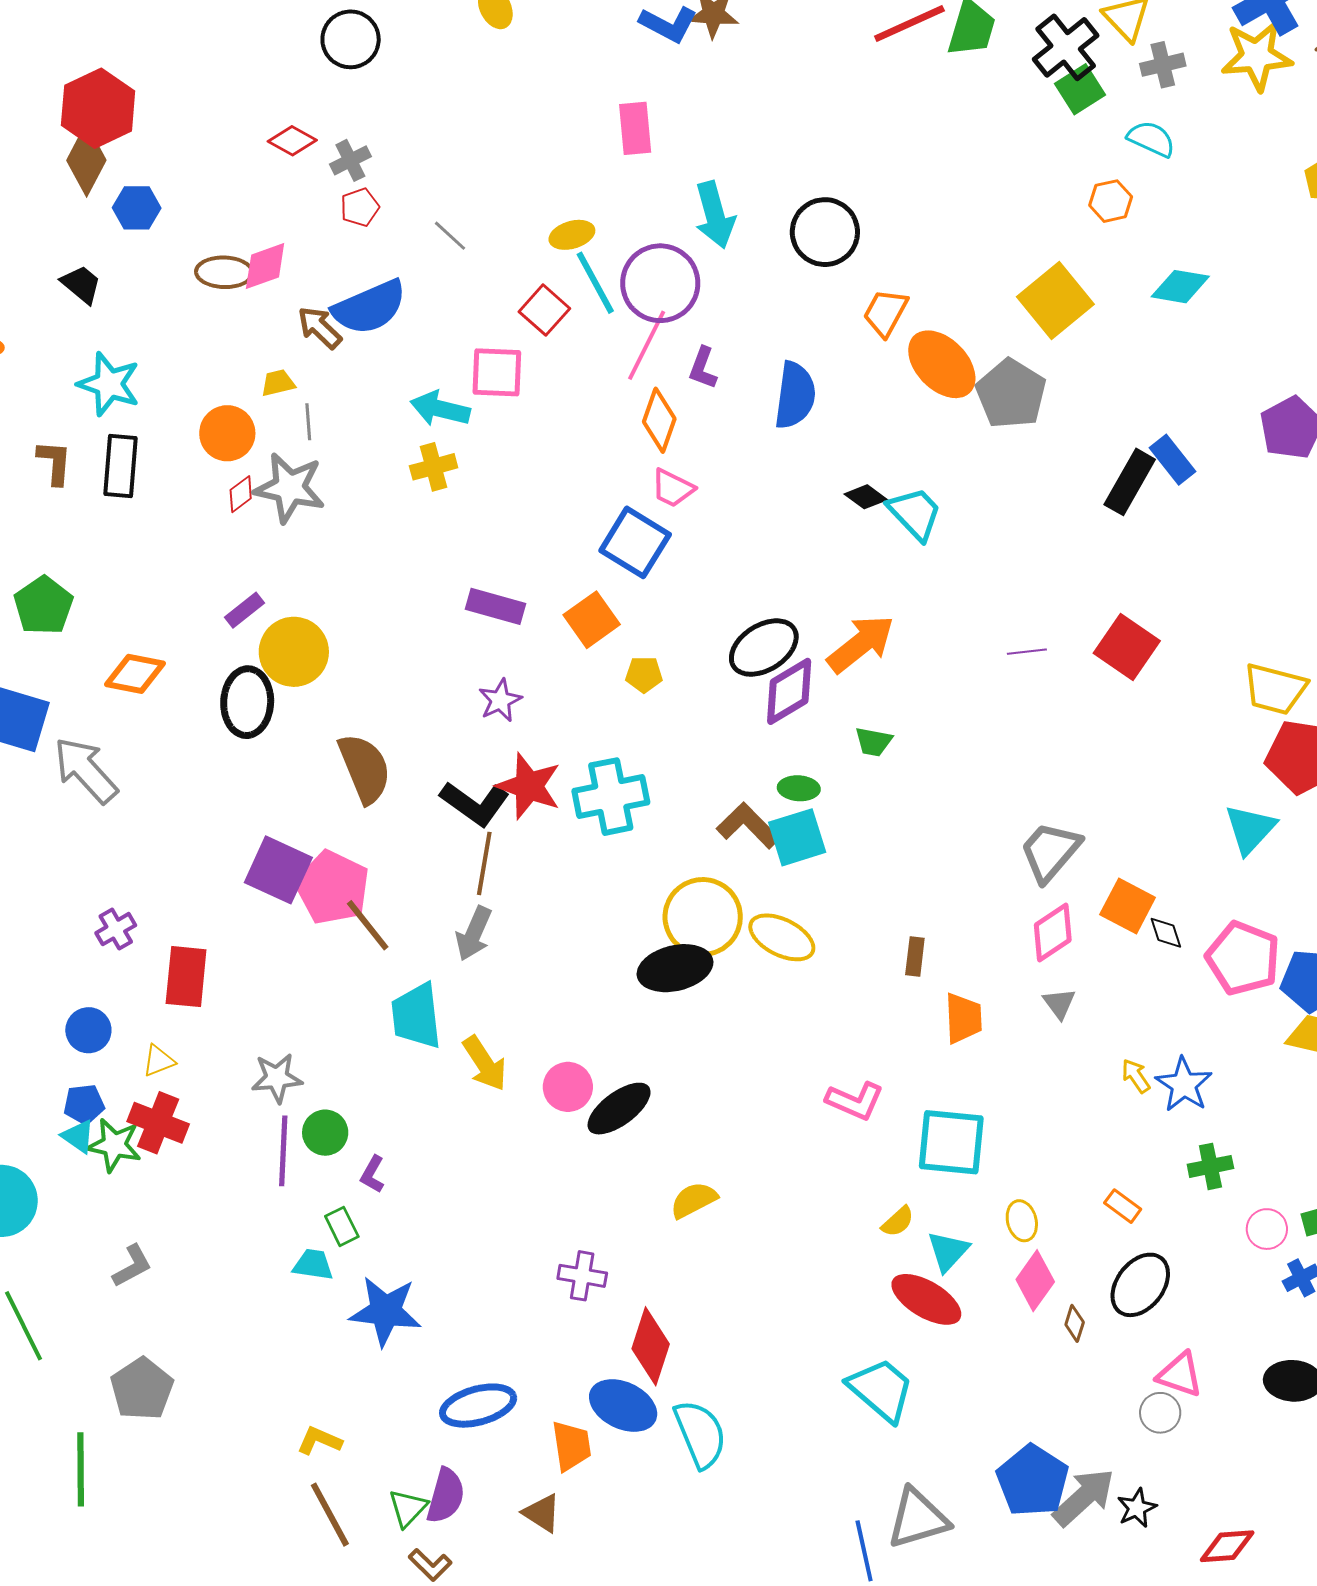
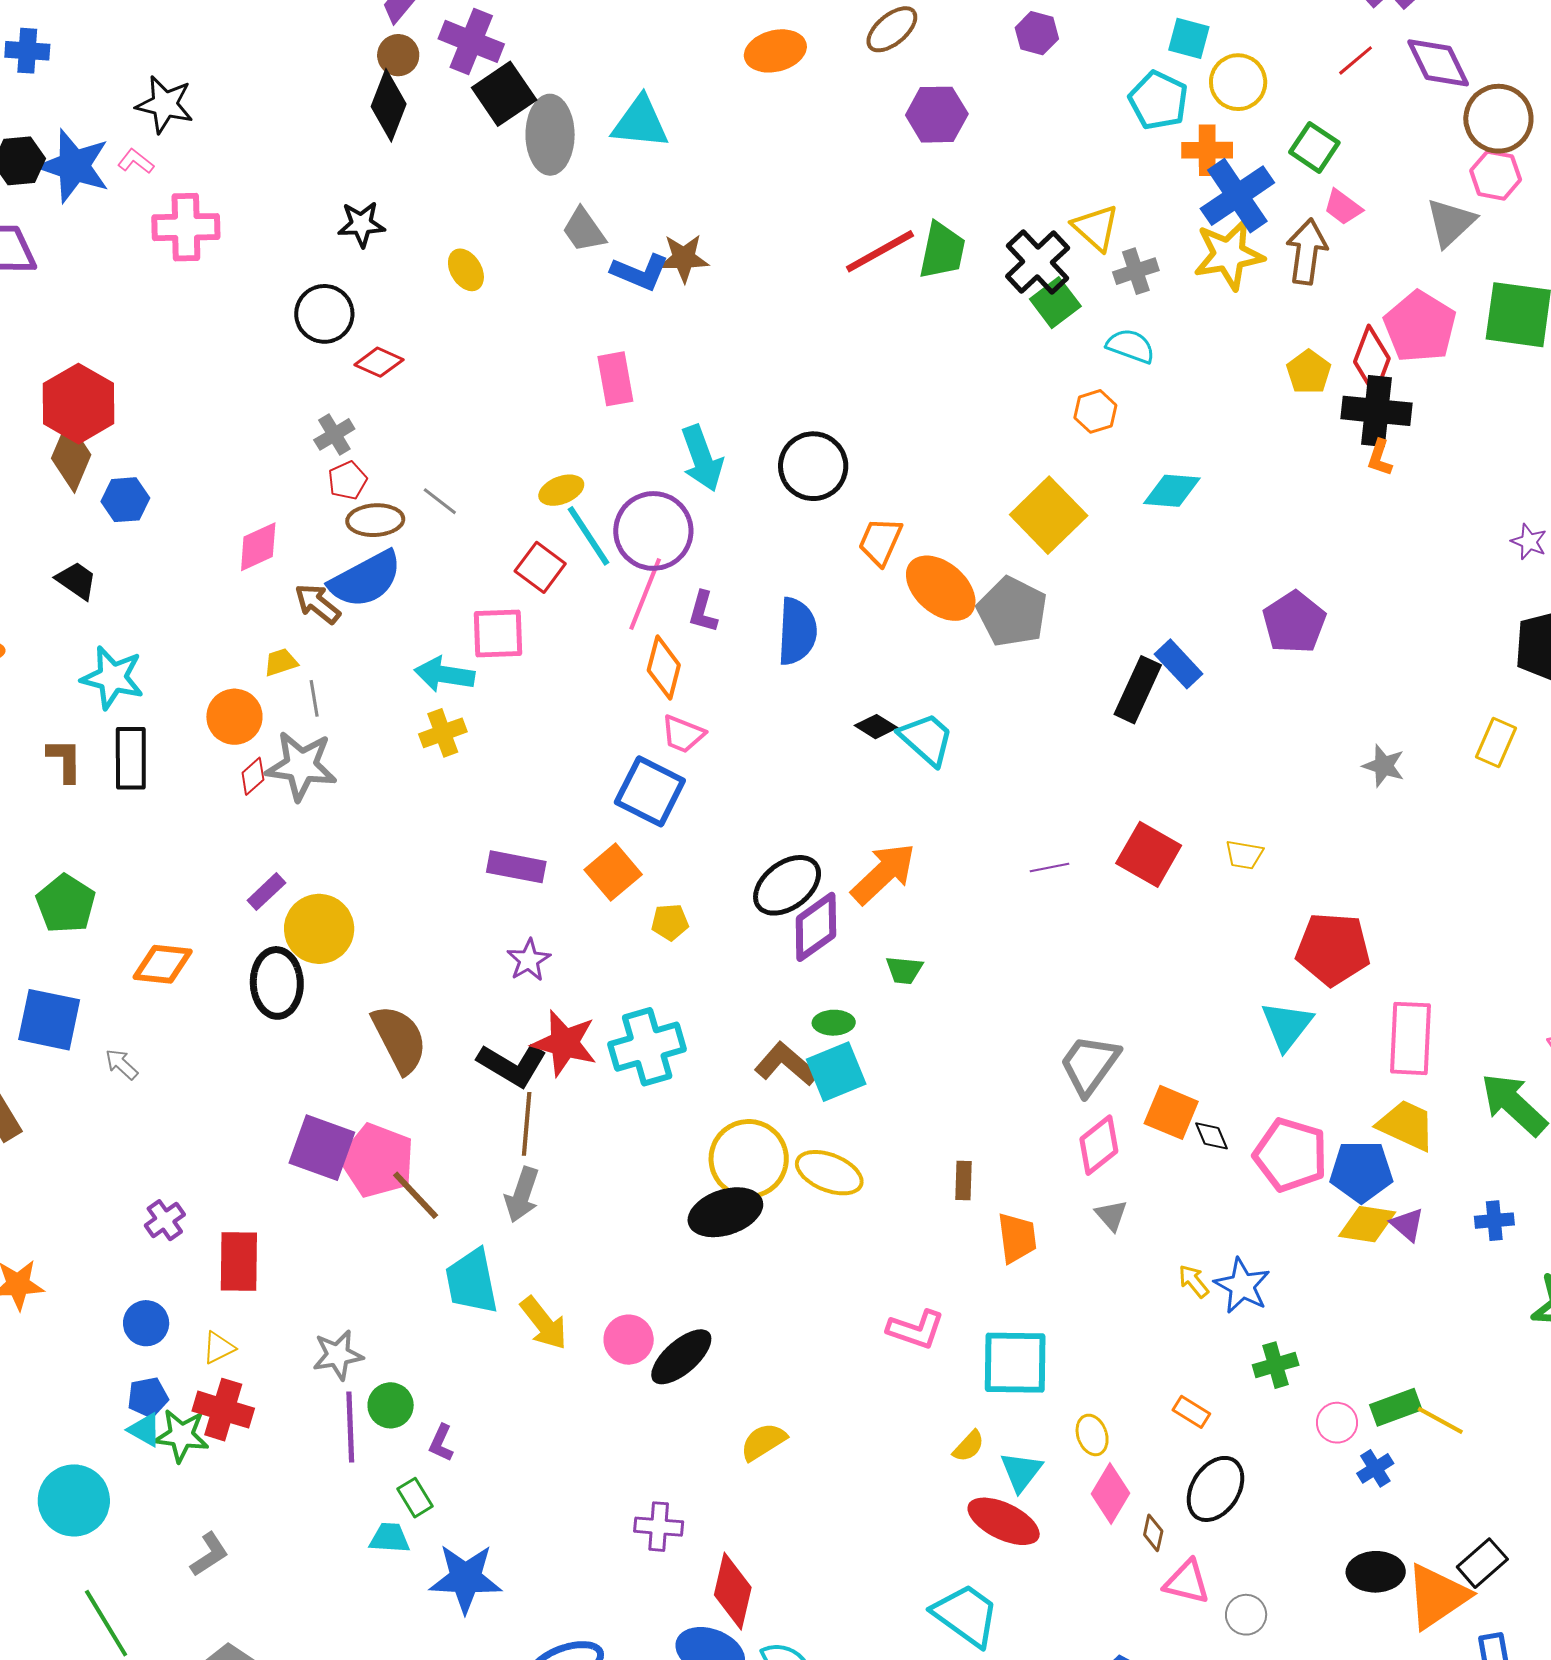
red diamond: (292, 141) -> (379, 362), moved
brown ellipse: (224, 272) -> (375, 520), moved
yellow trapezoid: (1275, 689) -> (1244, 855), moved, size x0.6
gray arrow: (86, 770) -> (122, 1064), size x0.5
pink triangle: (1180, 1375) -> (1187, 1582), moved

